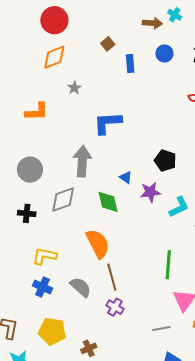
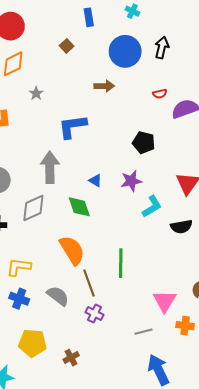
brown arrow: (152, 23) -> (104, 86), moved
blue circle: (164, 53) -> (125, 51), size x1.8
blue rectangle: (130, 63) -> (89, 17), moved
black pentagon: (165, 161) -> (144, 142), moved
purple star: (150, 192) -> (131, 181), moved
green line: (168, 265) -> (121, 263), moved

